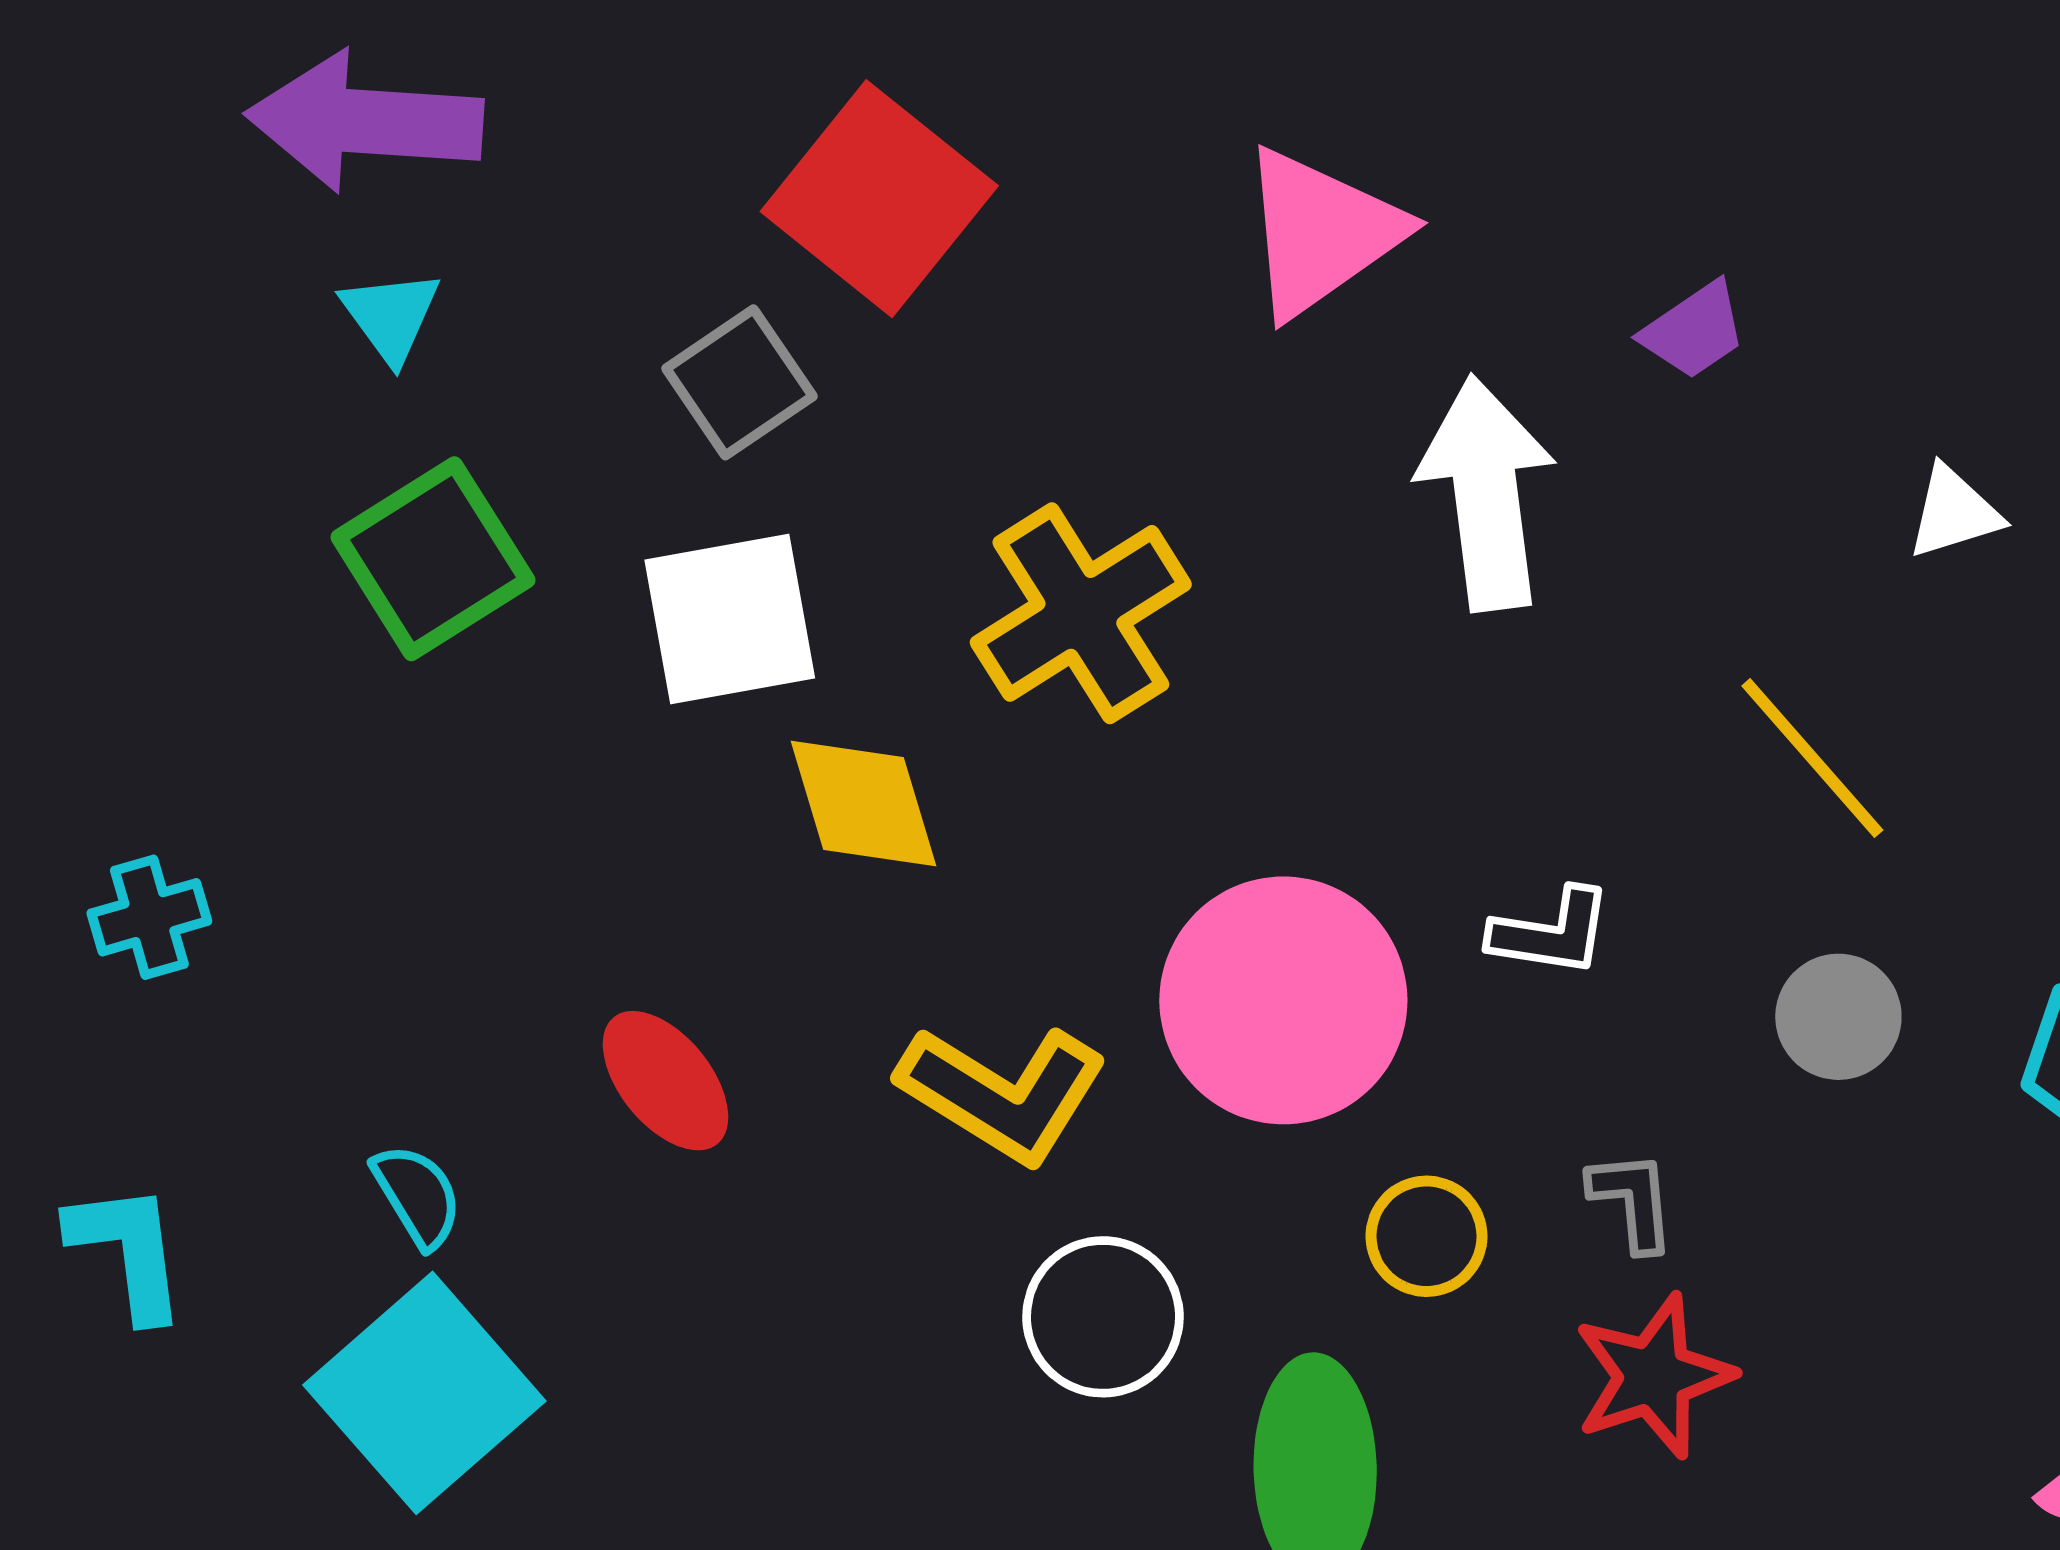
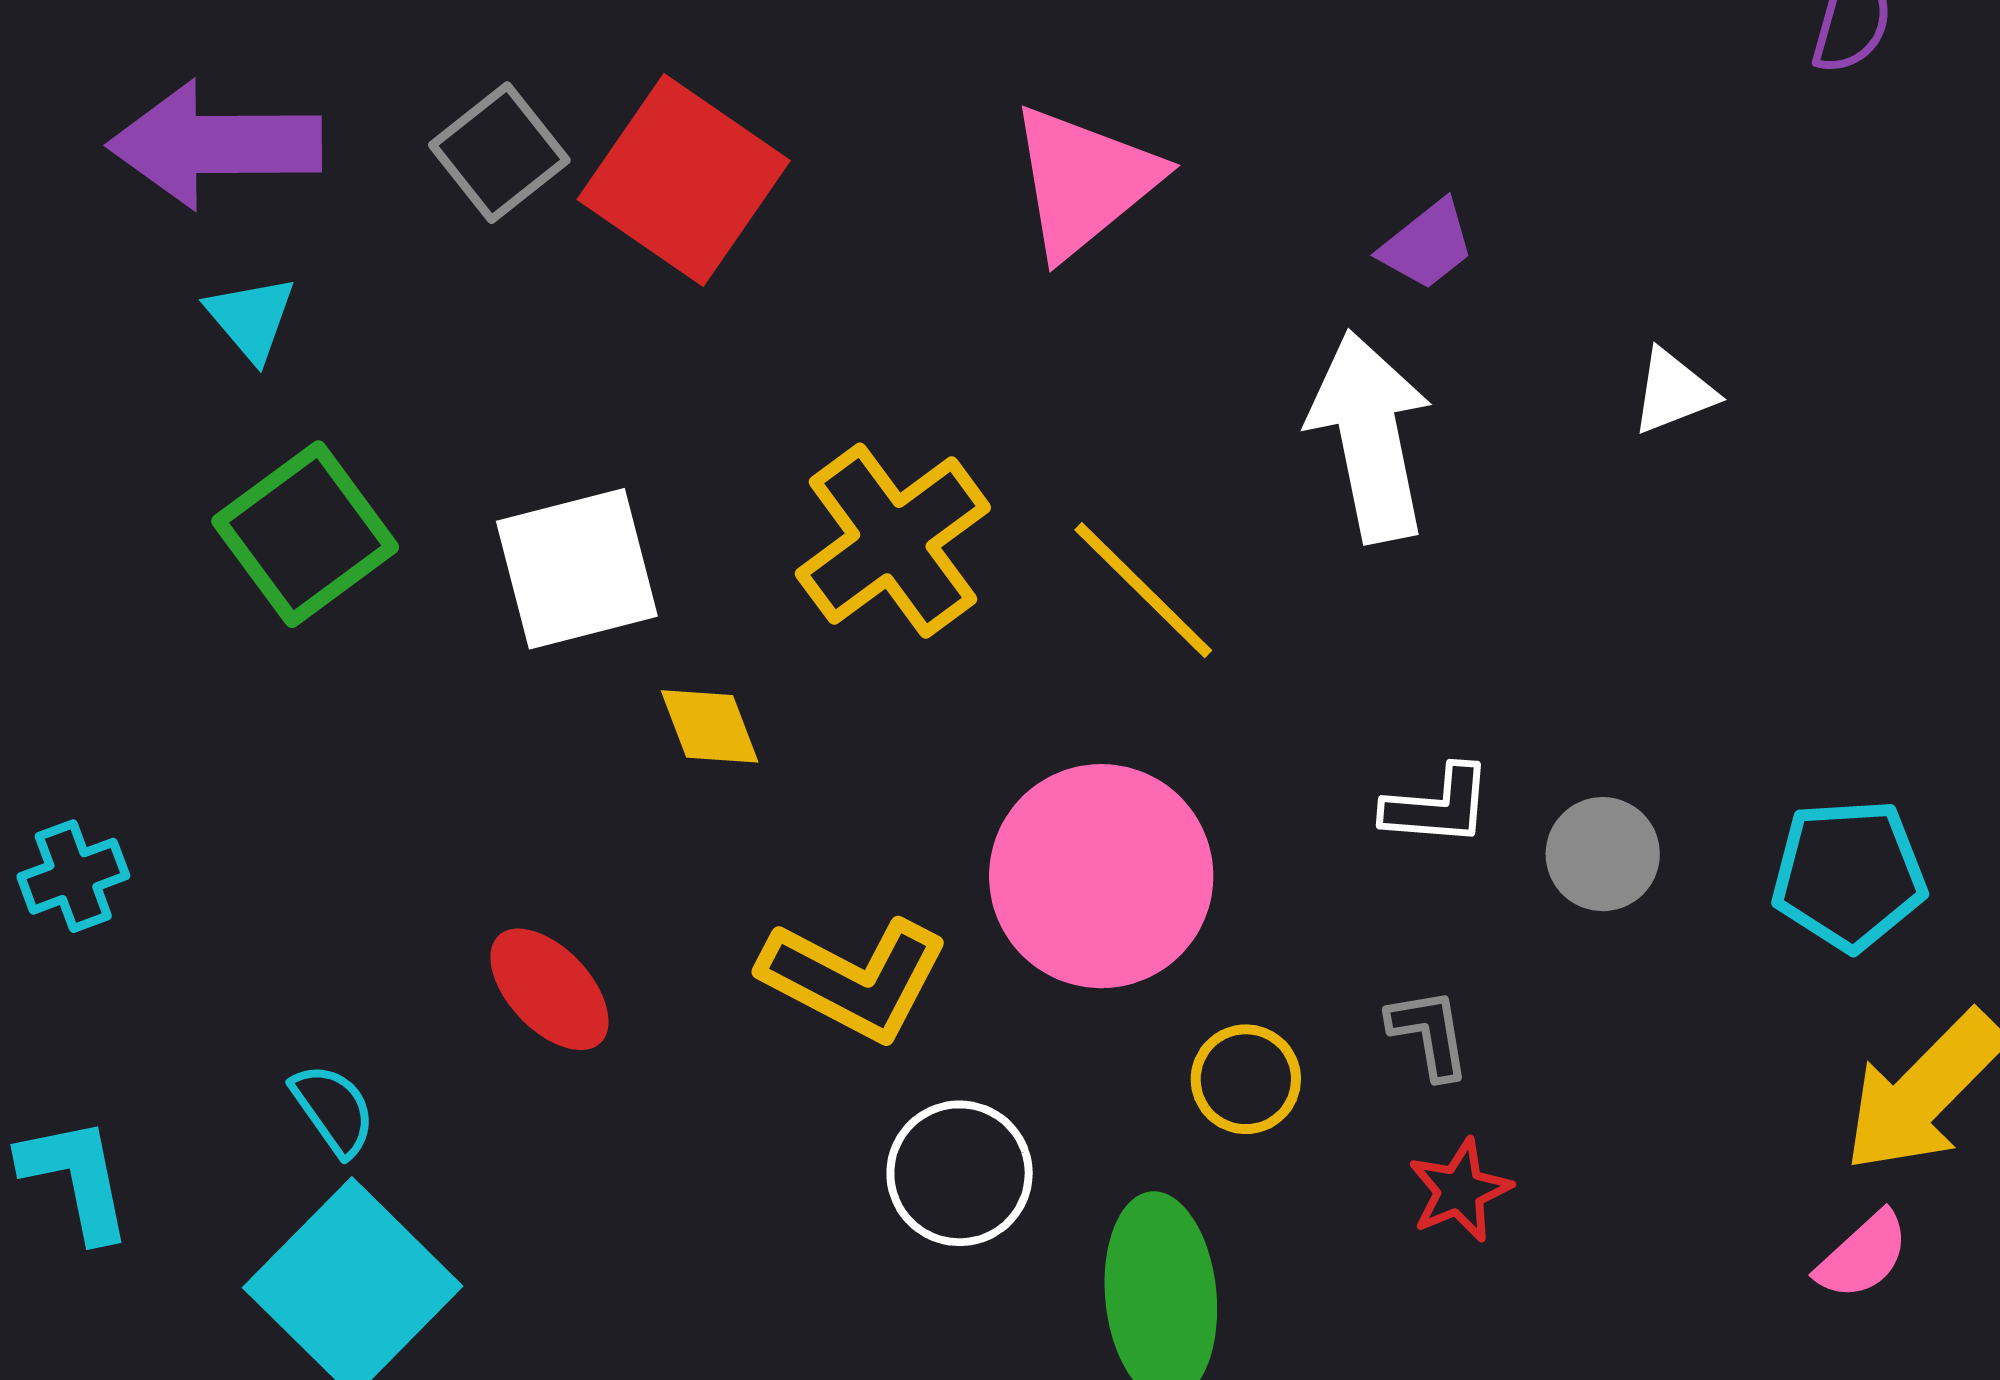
gray square: (739, 382) -> (499, 153), moved
white arrow: (1486, 493) -> (1370, 436), moved
yellow line: (1812, 758) -> (1143, 590), moved
yellow diamond: (863, 804) -> (710, 726), size x0.7
white L-shape: (1551, 932) -> (1438, 806), moved
red star: (1653, 1376) -> (1460, 1190), size x0.7

